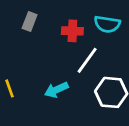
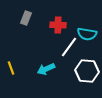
cyan semicircle: (107, 24) -> (87, 34), moved

